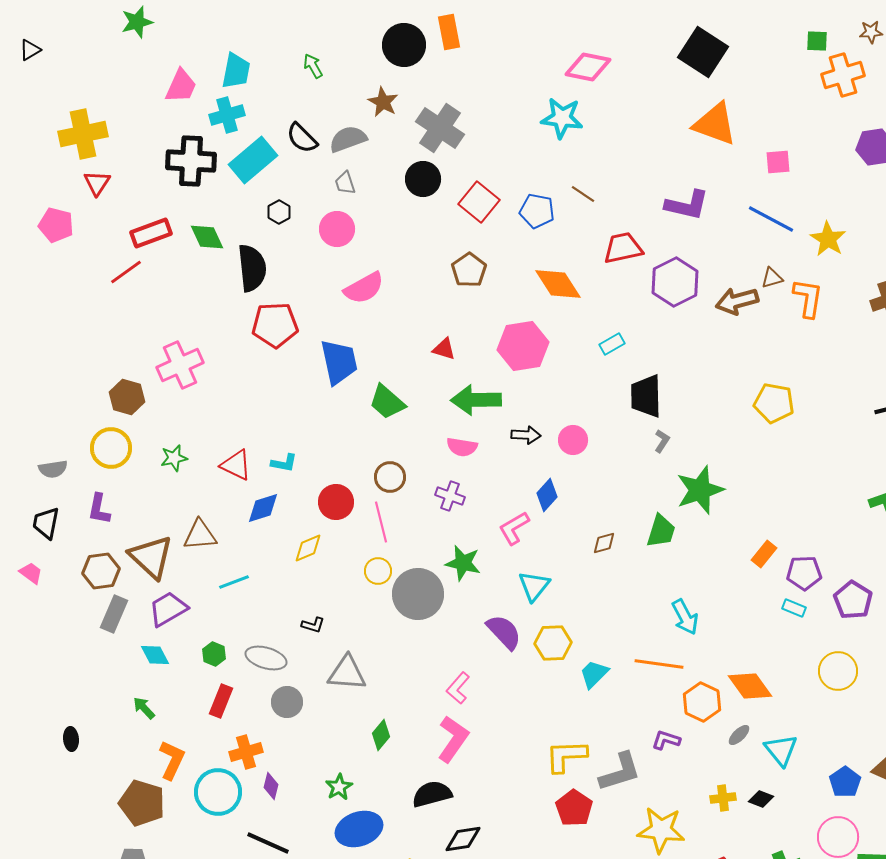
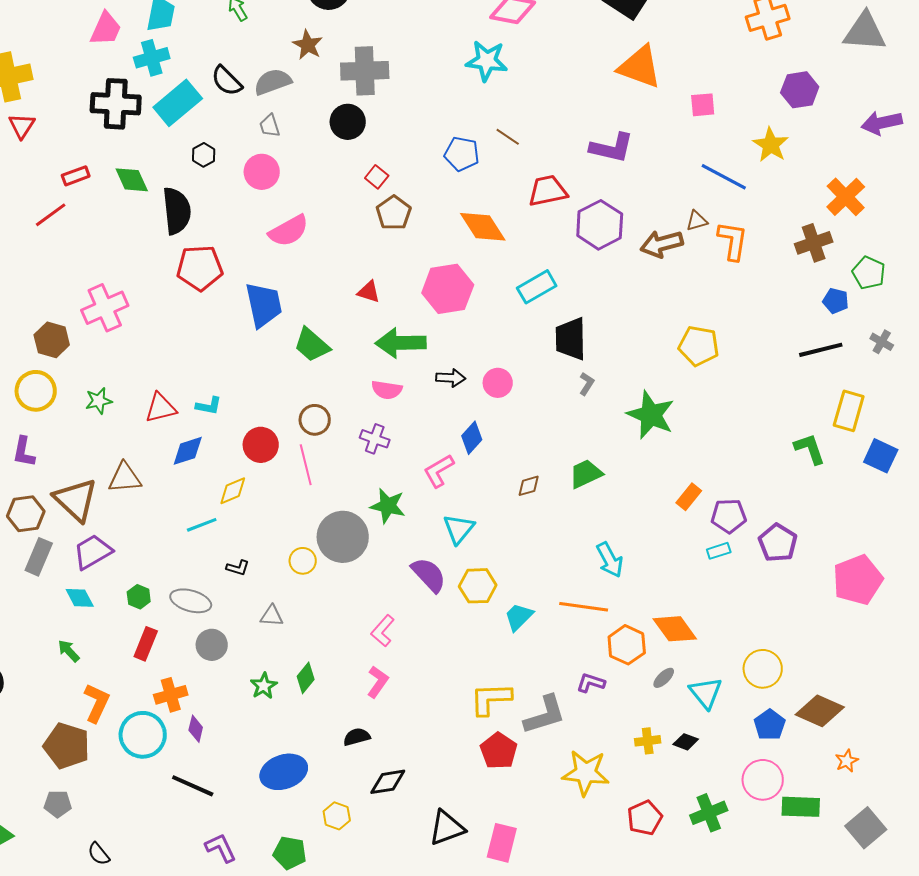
gray cross: (440, 128) -> (365, 71), turned -36
red square: (479, 202) -> (377, 177), moved, size x0.6
blue line: (771, 219) -> (724, 177), moved
red rectangle: (151, 233) -> (76, 176), size x0.7
yellow star: (828, 239) -> (771, 145), moved
cyan rectangle: (612, 344) -> (537, 287), size x1.5
red triangle: (236, 465) -> (161, 408), turned -40
green star: (700, 490) -> (651, 415), moved, turned -30
green trapezoid: (661, 531) -> (586, 474), turned -132
yellow circle: (378, 571) -> (303, 561), moved
cyan line: (234, 582) -> (202, 525), moved
cyan rectangle: (794, 608) -> (719, 551), turned -40
yellow circle: (838, 671) -> (763, 669), moved
gray triangle: (347, 673) -> (272, 616), size x0.6
pink L-shape: (453, 739) -> (378, 682), size x0.7
green star: (339, 787) -> (264, 686), moved
black semicircle: (432, 794) -> (357, 737), size x0.7

